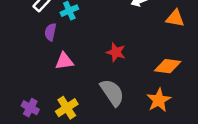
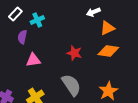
orange triangle: (175, 18) -> (107, 28), moved, turned -35
orange diamond: (168, 66) -> (108, 51), moved

